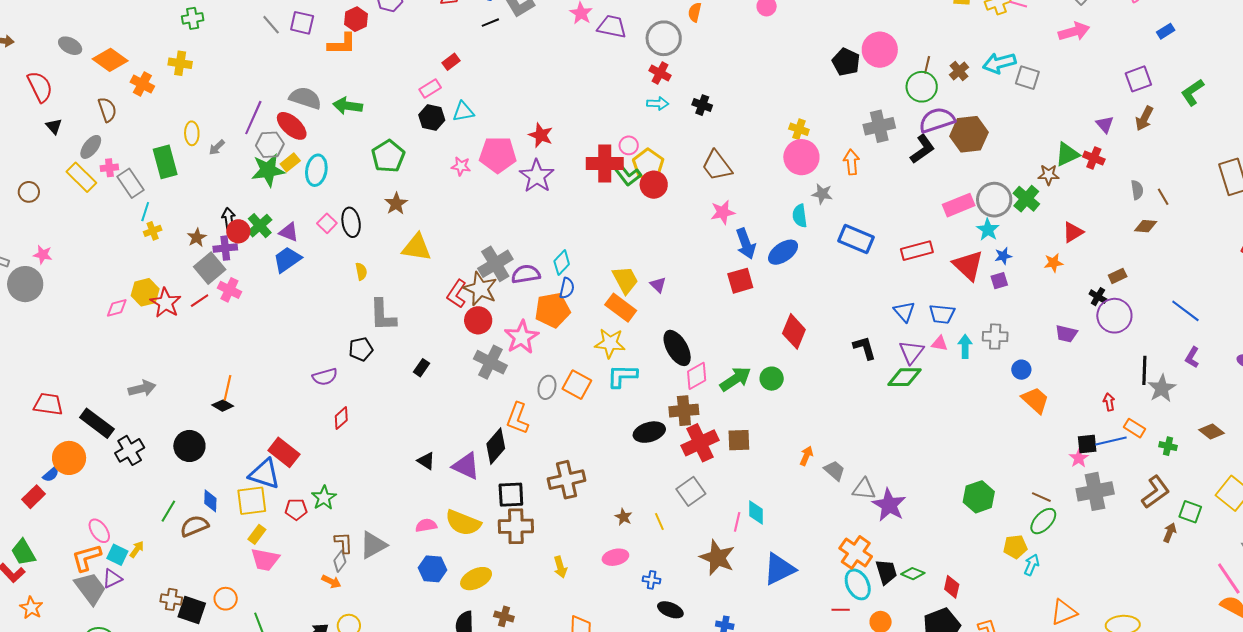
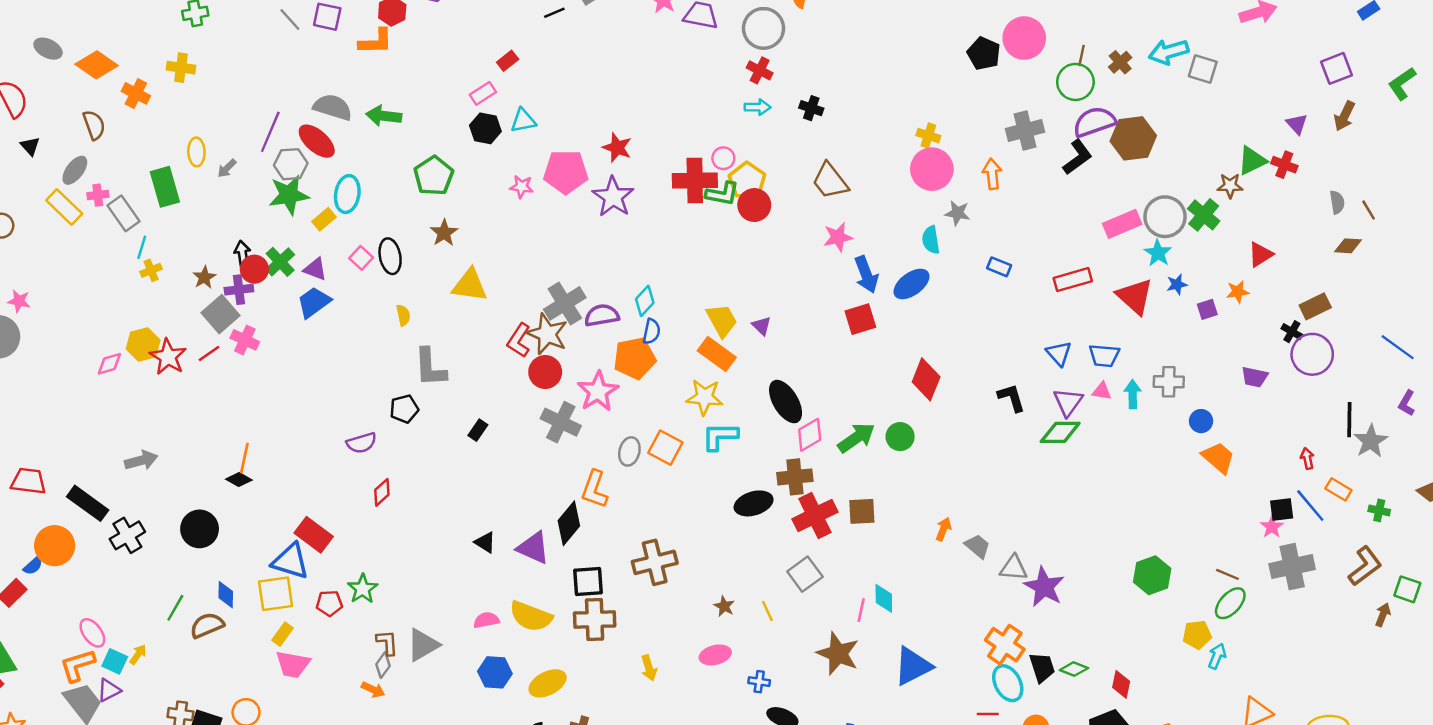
yellow rectangle: (290, 162) -> (324, 219), moved
green L-shape: (627, 175) -> (722, 194), turned -40
blue rectangle: (856, 239) -> (999, 267), size x0.6
brown rectangle: (1118, 276) -> (1315, 306), size x1.4
purple square: (999, 281) -> (1207, 309), moved
blue line: (1111, 441) -> (1310, 506), turned 64

